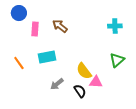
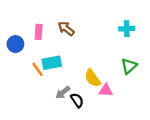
blue circle: (19, 13) -> (15, 44), moved
orange line: (19, 63) -> (37, 69), moved
black semicircle: (80, 91) -> (77, 100), moved

